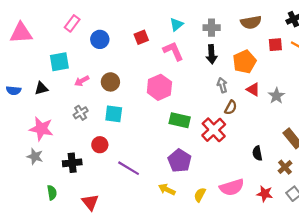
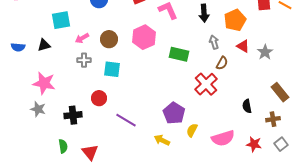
pink hexagon: (159, 87) -> (144, 37), moved
gray cross: (81, 113) -> (84, 60), moved, turned 32
green rectangle: (180, 120) -> (179, 54), moved
brown cross: (285, 167) -> (273, 119), turned 32
green semicircle: (52, 193) -> (63, 146), moved
yellow semicircle: (200, 195) -> (192, 130), moved

